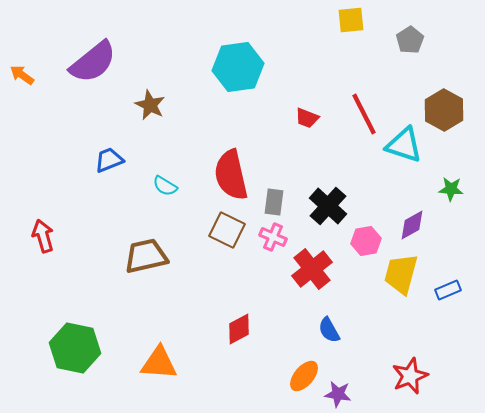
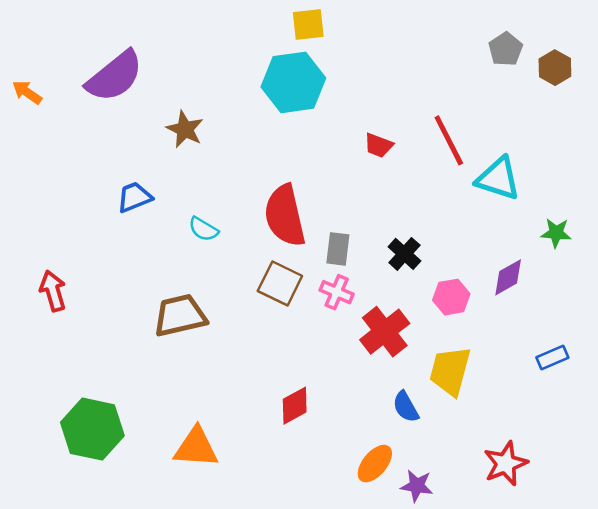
yellow square: (351, 20) -> (308, 24), moved
brown hexagon: (444, 110) -> (555, 68), moved, size x0.7
black cross: (328, 206) -> (404, 254), size x0.7
yellow trapezoid: (401, 274) -> (450, 371), moved

